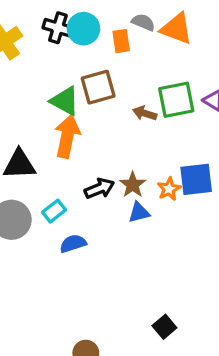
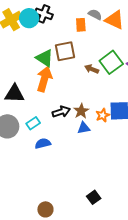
cyan circle: (83, 29) -> (29, 18), moved
green square: (176, 100) -> (111, 62), turned -30

